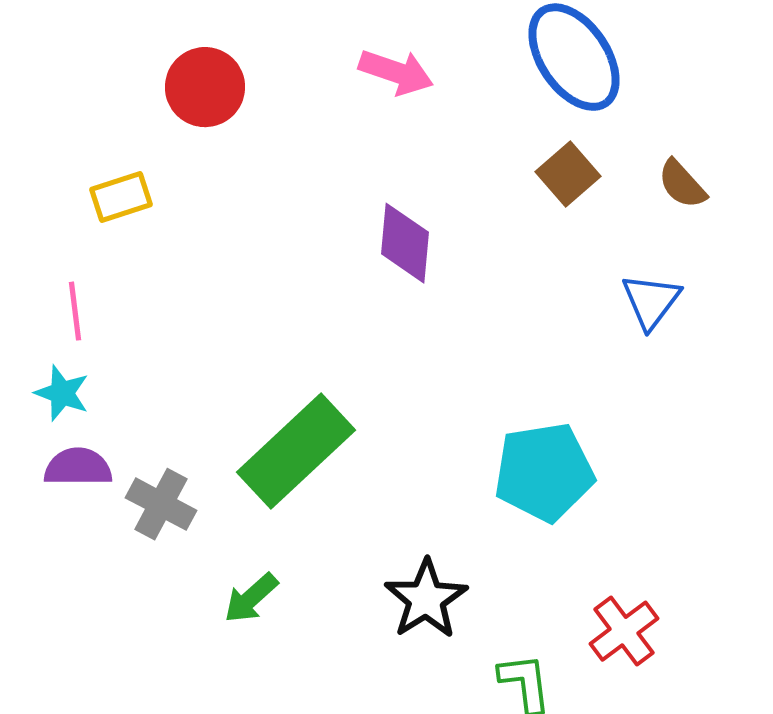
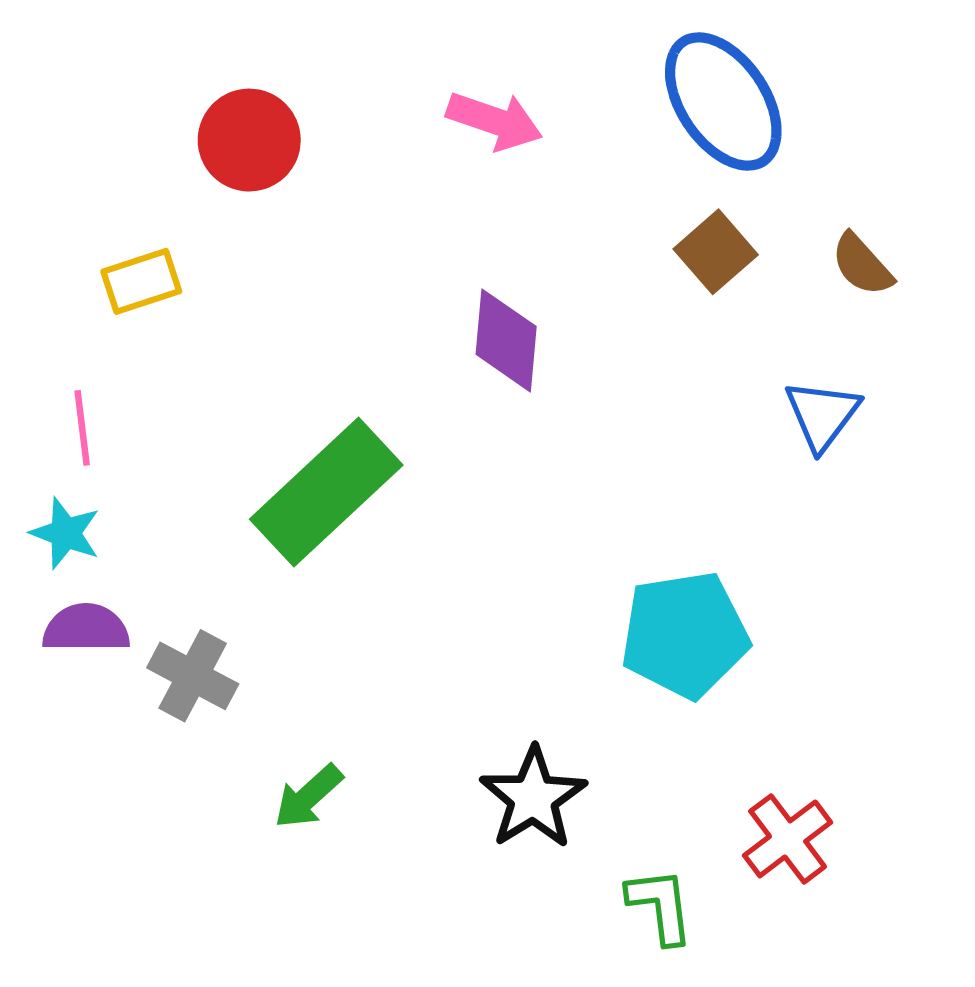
green rectangle: (296, 451) -> (326, 492), moved

